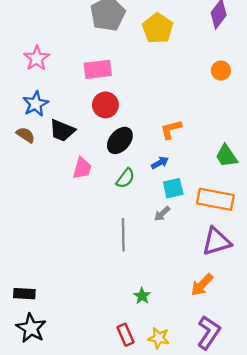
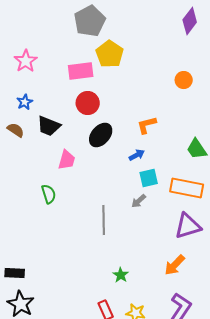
yellow pentagon: (158, 28) -> (110, 54), moved
orange circle: (221, 71) -> (184, 80), moved
blue star: (36, 104) -> (25, 102), size x0.7
green semicircle: (125, 178) -> (49, 194), moved, turned -54

